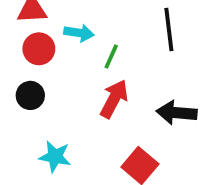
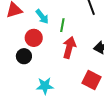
cyan arrow: (79, 33) -> (42, 17), turned 56
red circle: (39, 49) -> (34, 38), moved

